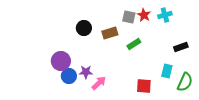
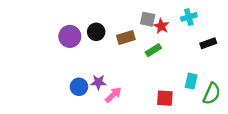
red star: (144, 15) -> (161, 26), moved
black rectangle: (181, 47) -> (208, 43), moved
purple circle: (61, 61) -> (70, 36), moved

